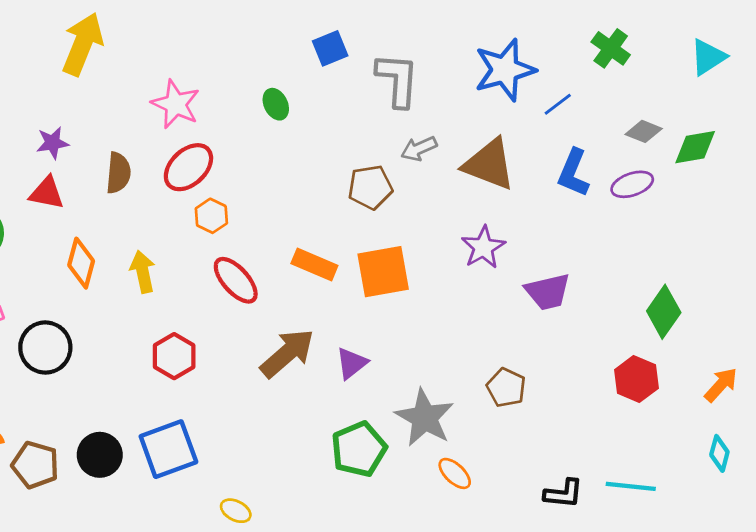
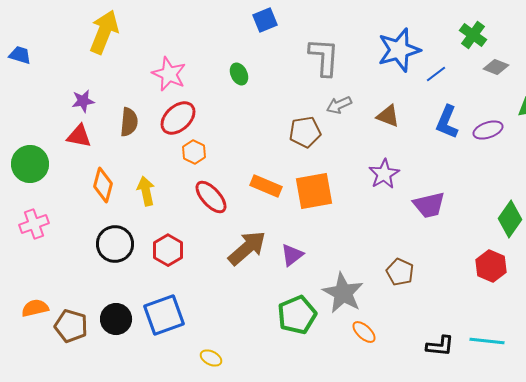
blue square: (330, 48) -> (265, 20), moved
gray diamond: (644, 131) -> (496, 67), moved
brown triangle: (489, 164) -> (388, 116), size x0.6
black circle: (45, 348) -> (115, 244), moved

